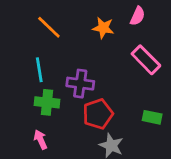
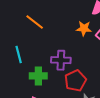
orange star: (103, 28) -> (84, 28), moved
cyan line: (39, 70) -> (19, 55), moved

